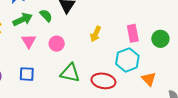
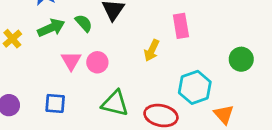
pink rectangle: (133, 33) -> (181, 26), moved
pink triangle: (29, 41) -> (71, 61), moved

